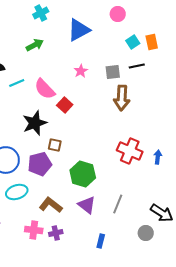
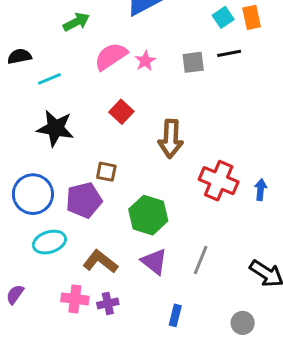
pink semicircle: (45, 89) -> (111, 56), moved, turned 100
brown arrow: (122, 98) -> (171, 139), moved
black star: (35, 123) -> (55, 128), moved, turned 30
gray circle: (146, 233) -> (243, 323), moved

